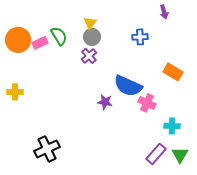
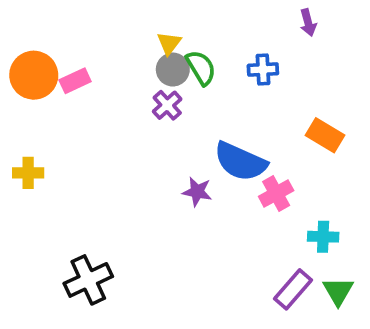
green semicircle: (59, 36) -> (201, 68), moved
pink cross: (147, 103) -> (276, 194), turned 36

